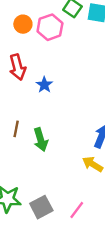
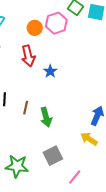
orange circle: (23, 24) -> (35, 28), moved
gray square: (41, 207) -> (53, 156), moved

